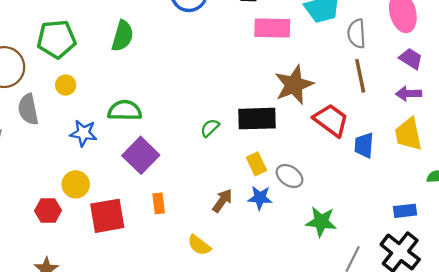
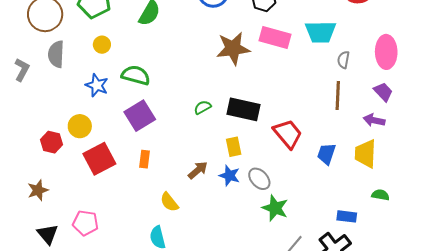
gray semicircle: (357, 34) -> (343, 60), size x0.7
yellow circle: (66, 85) -> (102, 45), moved
brown star: (294, 85) -> (233, 48), moved
red trapezoid: (331, 120) -> (288, 134), moved
gray ellipse: (290, 176) -> (259, 179), moved
red square: (107, 216) -> (99, 159), turned -32

